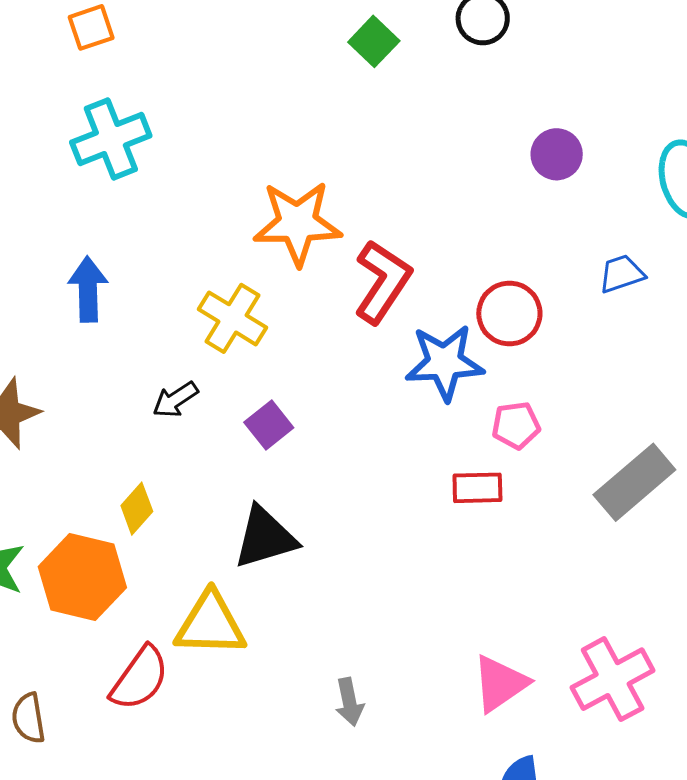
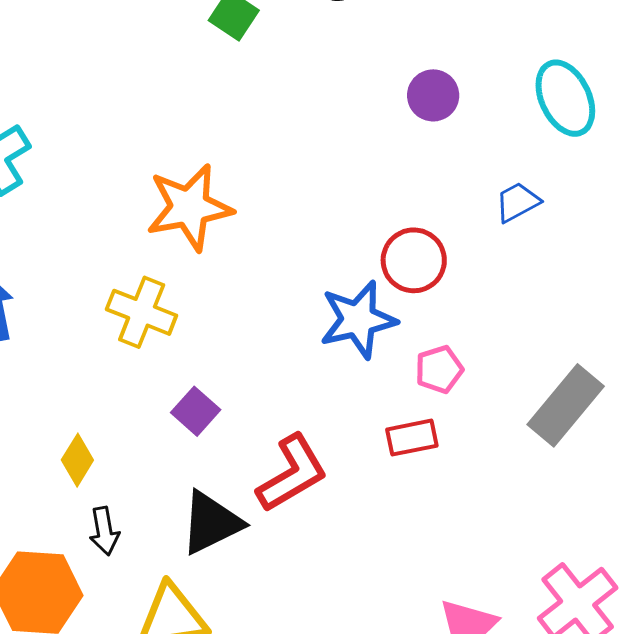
red L-shape: (383, 282) -> (292, 473), moved, turned 36
black arrow: (175, 400) -> (104, 531), moved, turned -57
yellow diamond: (137, 509) -> (77, 460), moved

